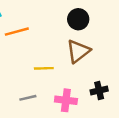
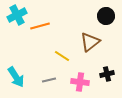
black circle: (78, 19) -> (106, 16), moved
yellow line: (44, 68) -> (62, 56), turned 35

